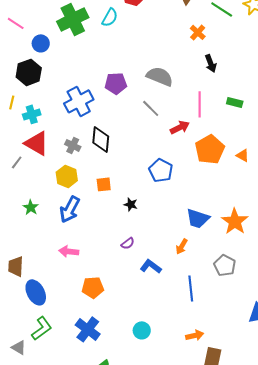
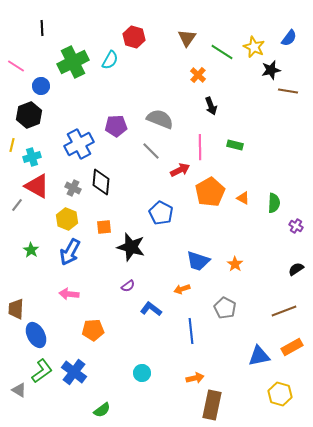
black star: (131, 204) -> (131, 247), size x2.0
orange star: (235, 221) -> (235, 264), size x0.6
orange arrow: (182, 246) -> (182, 289), turned 42
blue cross: (88, 329) -> (74, 372), moved

